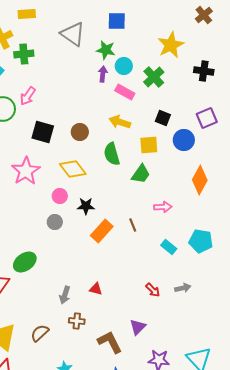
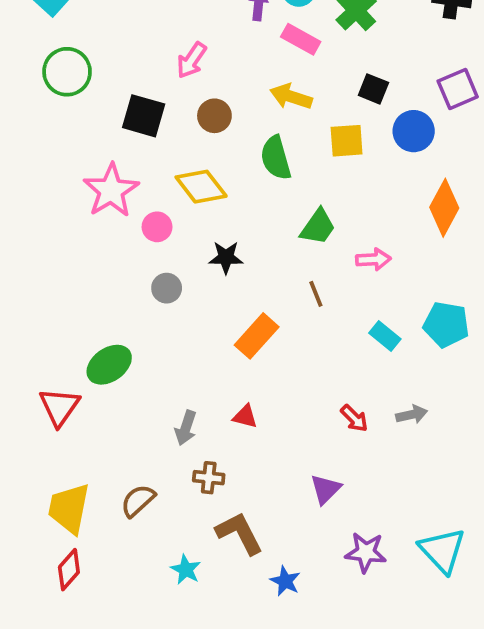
pink arrow: (28, 96) -> (191, 60), moved
green trapezoid: (141, 174) -> (318, 227), moved
pink circle: (60, 196) -> (157, 227), moved
orange rectangle: (102, 231) -> (257, 336), moved
brown L-shape: (110, 342) -> (239, 533), moved

